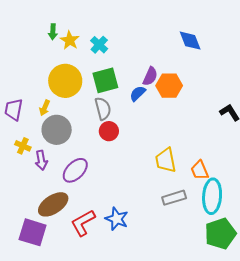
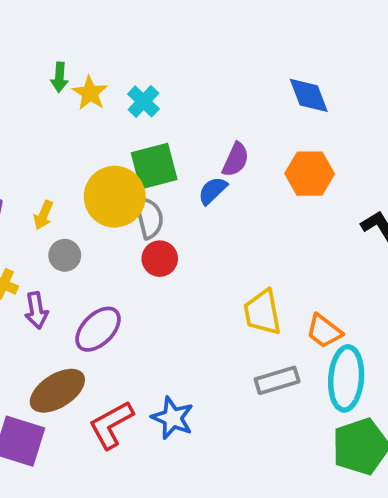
yellow circle: (65, 81) -> (115, 197), moved
orange hexagon: (169, 86) -> (310, 174), moved
gray circle: (57, 130) -> (65, 255), size x0.6
orange trapezoid: (200, 170) -> (324, 331), turned -30

